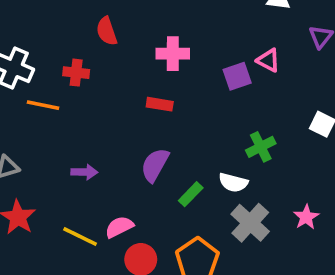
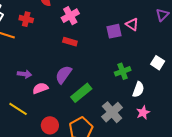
pink cross: (173, 54) -> (70, 16), moved, turned -36
white semicircle: (233, 183) -> (138, 89), moved, turned -91
green rectangle: (191, 194) -> (81, 93), size x1.5
pink semicircle: (119, 227) -> (40, 88), moved

